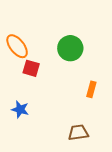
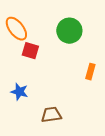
brown trapezoid: (78, 133) -> (51, 115), moved

